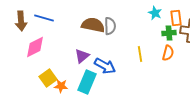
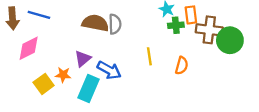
green cross: (169, 33) -> (176, 25), moved
orange semicircle: (168, 53) -> (182, 66), moved
orange star: (61, 86) -> (63, 75), moved

